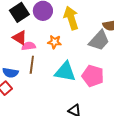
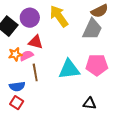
red triangle: (20, 38) -> (36, 42), moved
orange star: (54, 42) -> (15, 54), moved

